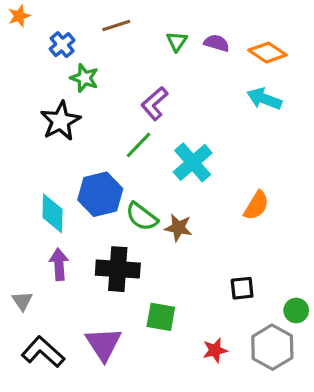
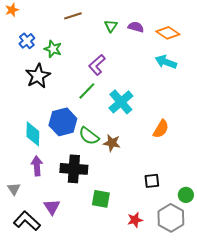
blue cross: (62, 45) -> (27, 41), moved
purple triangle: (103, 344) -> (52, 207), moved, size x0.7

